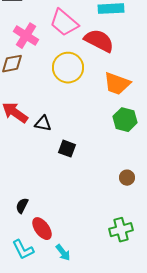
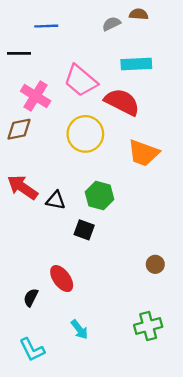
green hexagon: (125, 120) -> (100, 196), moved
red ellipse: (42, 229) -> (62, 279), moved
cyan arrow: (63, 253) -> (79, 330), moved

